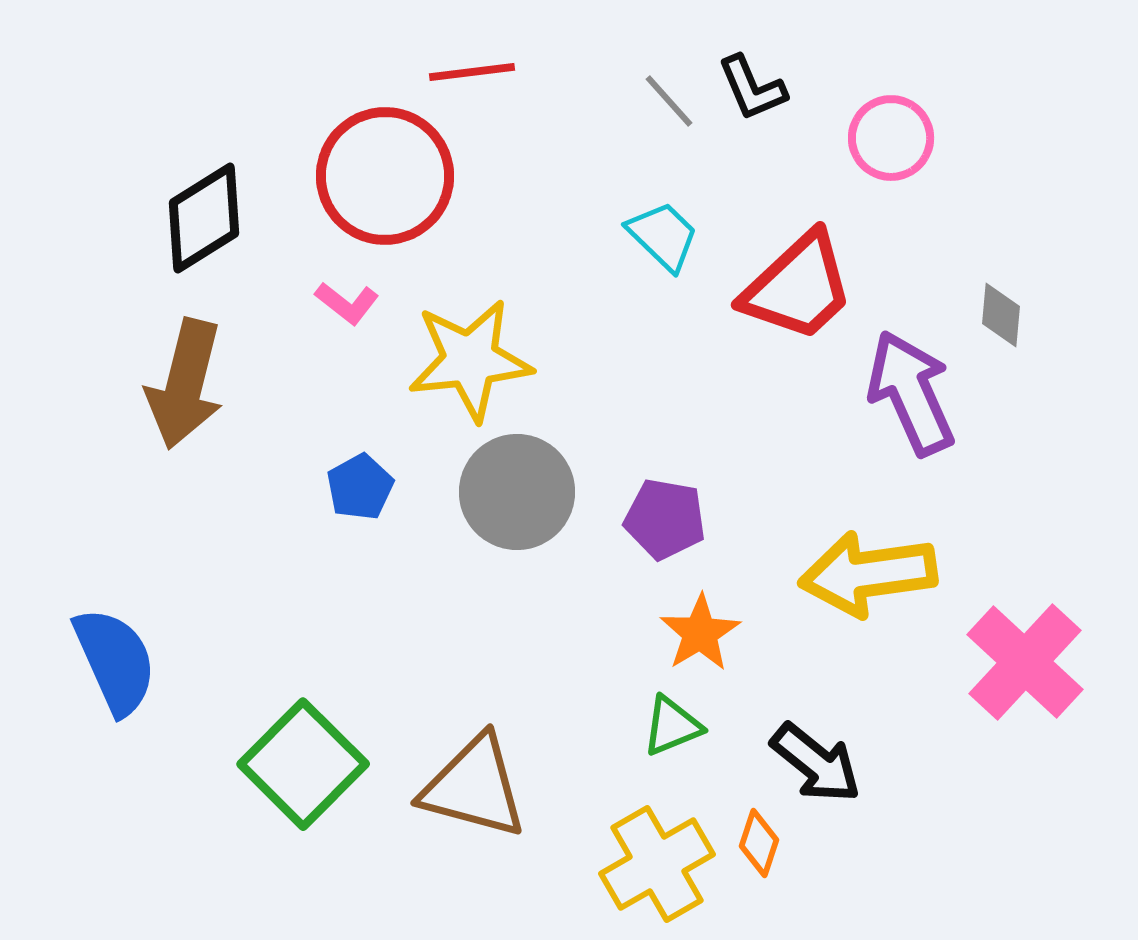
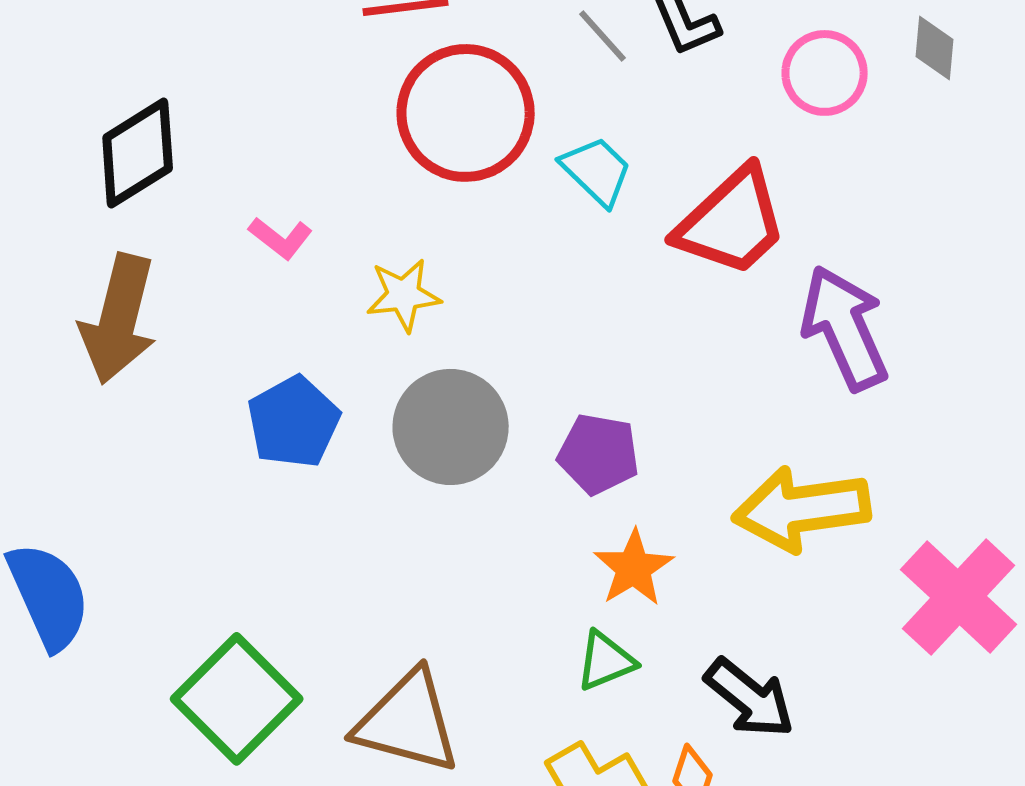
red circle: (385, 176) -> (466, 113), moved
gray diamond: (1001, 315) -> (935, 48), moved
yellow star: (470, 360) -> (404, 295), size x0.6
blue pentagon: (360, 487) -> (294, 422), size x1.4

